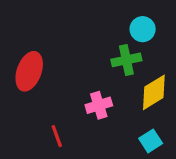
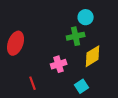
cyan square: (151, 141) -> (82, 86), moved

